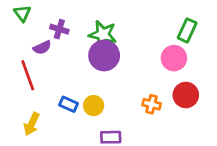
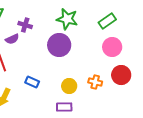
green rectangle: (187, 30) -> (107, 21), moved, turned 30
green star: (103, 34) -> (67, 19), moved
yellow circle: (94, 106) -> (69, 86), moved

